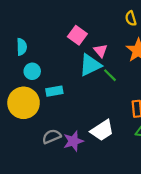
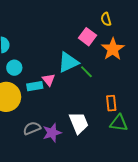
pink square: (77, 35) -> (87, 37), moved
pink triangle: (101, 51) -> (49, 80), moved
white trapezoid: (102, 130) -> (79, 123), turned -80

